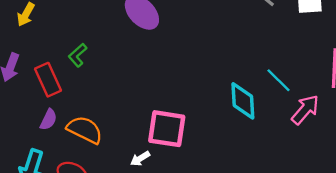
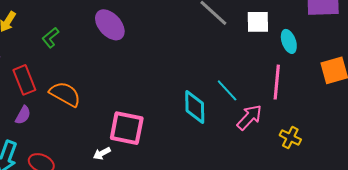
green L-shape: (78, 55) -> (50, 38), moved
orange semicircle: (85, 130) -> (65, 94), moved

